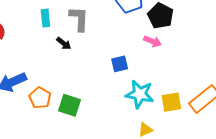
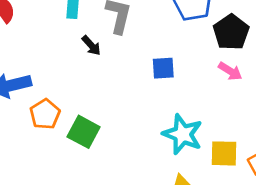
pink arrow: (152, 41) -> (230, 71), moved
blue square: (120, 64) -> (163, 68), moved

